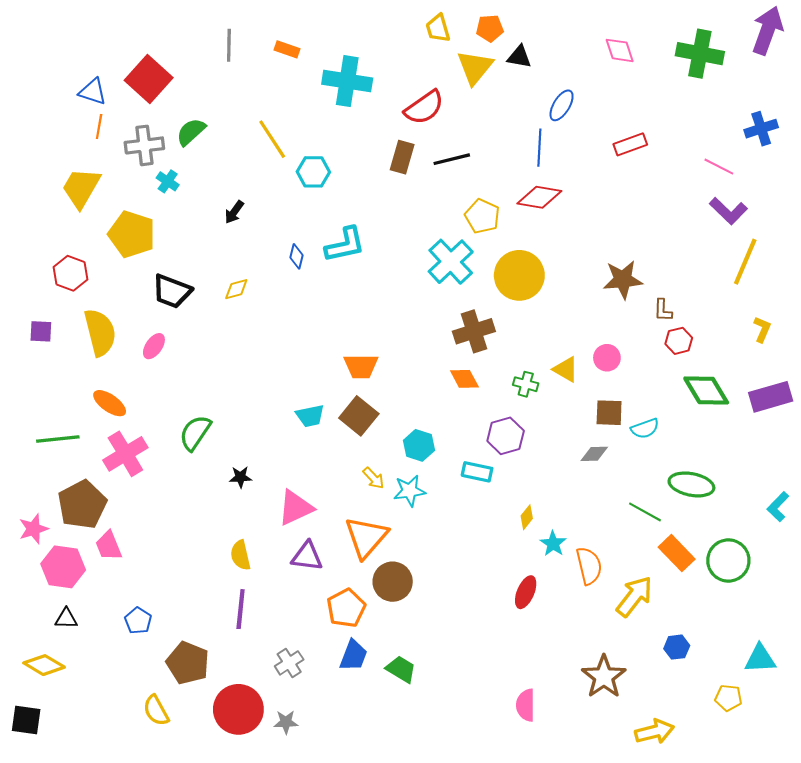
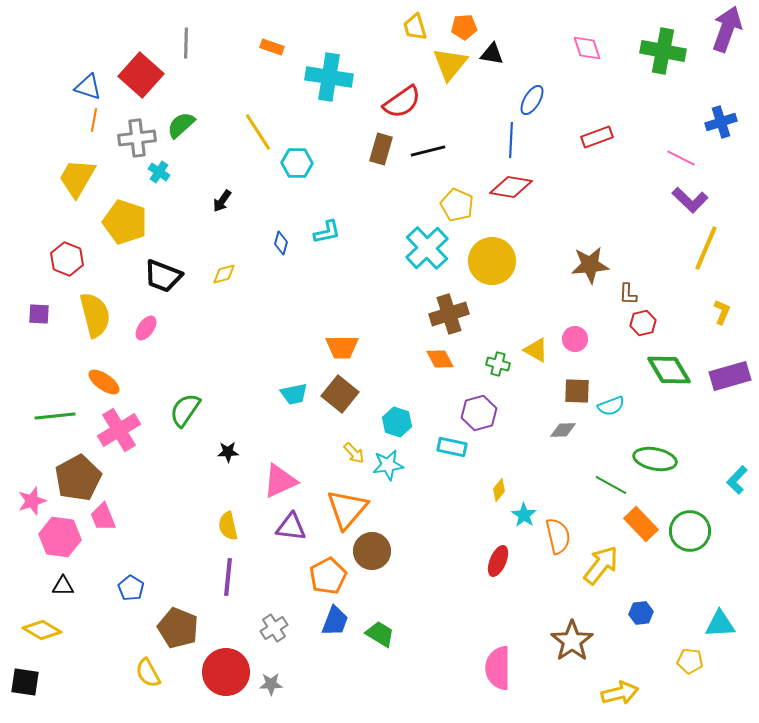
gray line: (229, 45) -> (186, 43), moved
cyan L-shape: (345, 245) -> (327, 232), size x0.7
pink semicircle: (526, 705) -> (498, 668), size x1.4

